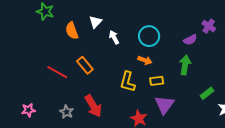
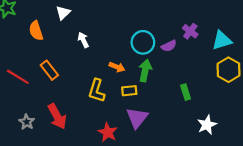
white triangle: (96, 22) -> (63, 13), moved
cyan circle: (149, 36) -> (143, 42), moved
green arrow: (185, 65) -> (145, 71), moved
green rectangle: (207, 93) -> (186, 92), moved, turned -72

